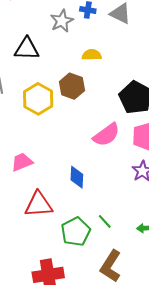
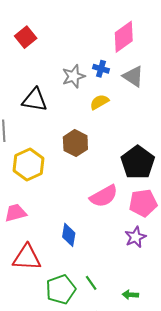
yellow semicircle: (92, 55) -> (99, 102), moved, turned -36
yellow hexagon: (38, 99) -> (29, 165), moved

